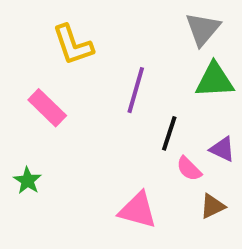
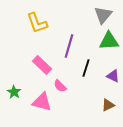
pink rectangle: (47, 108) -> (42, 65), moved
pink semicircle: (189, 169) -> (60, 86), moved
pink triangle: (138, 210) -> (42, 102), moved

